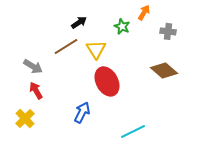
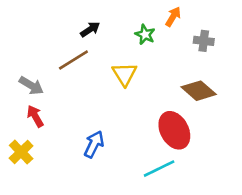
yellow triangle: (96, 49) -> (125, 74), moved
red ellipse: (107, 81) -> (174, 130), moved

